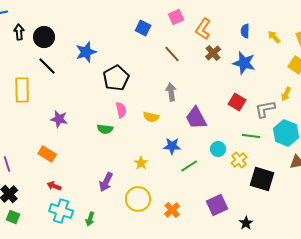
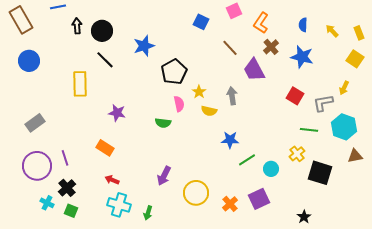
gray arrow: (171, 92) -> (232, 96), moved
purple trapezoid: (196, 118) -> (254, 70), moved
cyan circle: (218, 149) -> (271, 169), moved
yellow star: (141, 163) -> (199, 92), moved
purple square: (217, 205) -> (259, 199), moved

